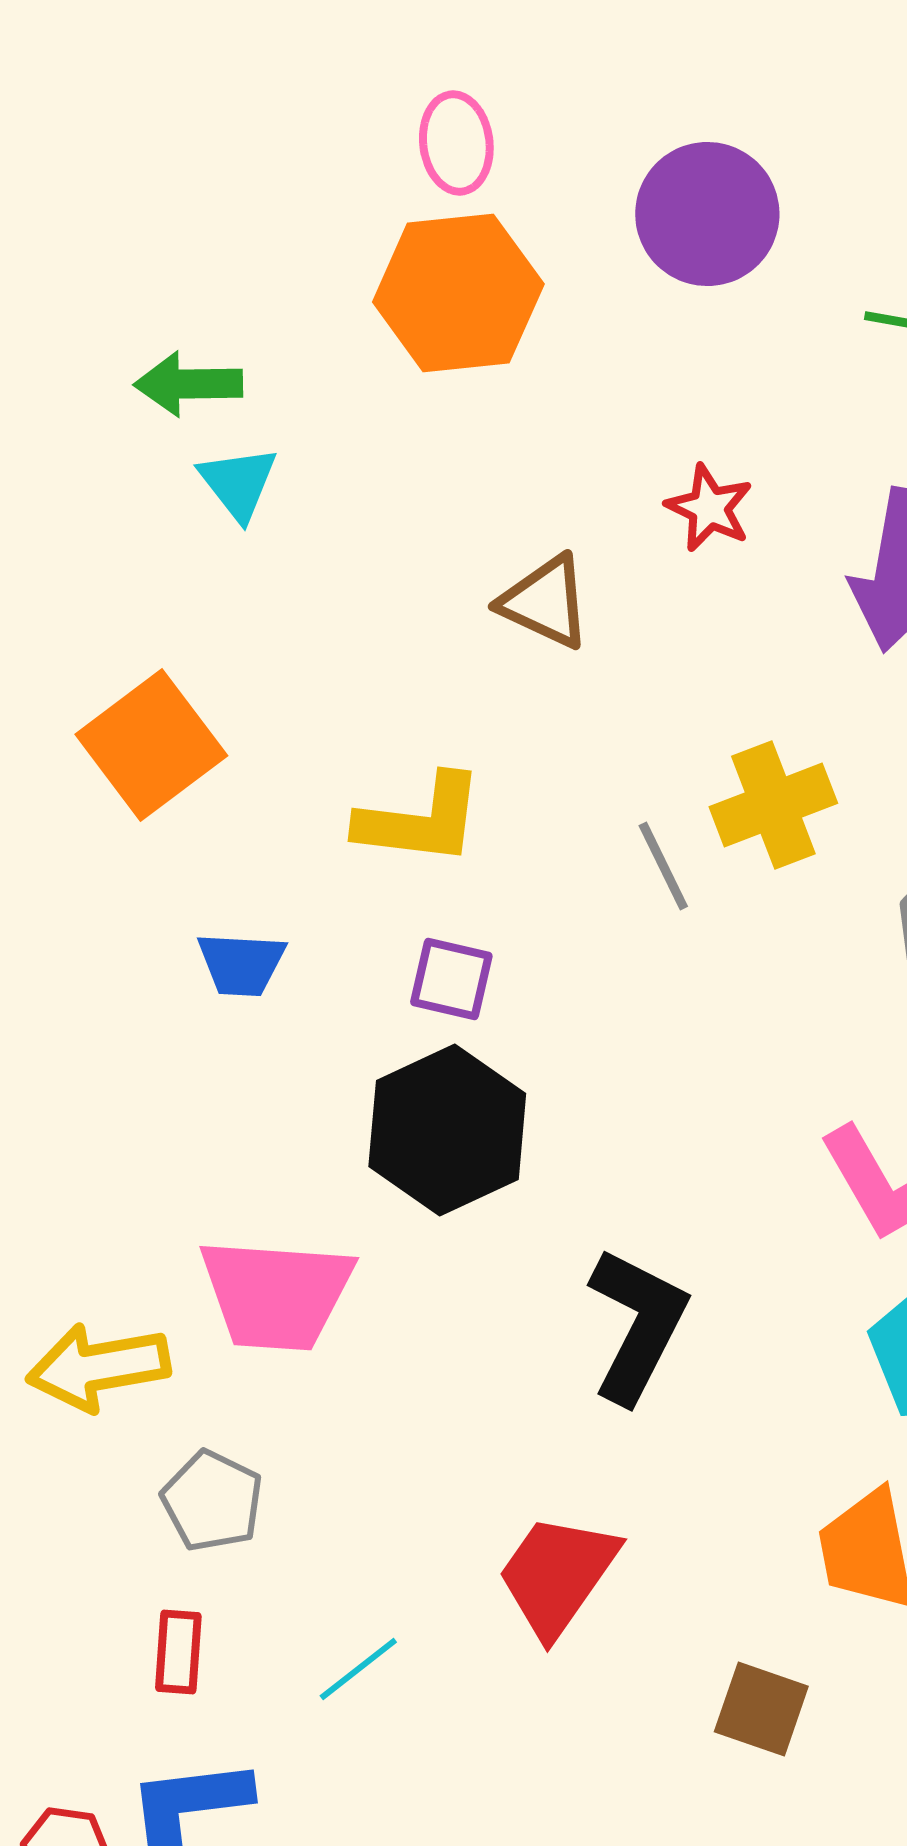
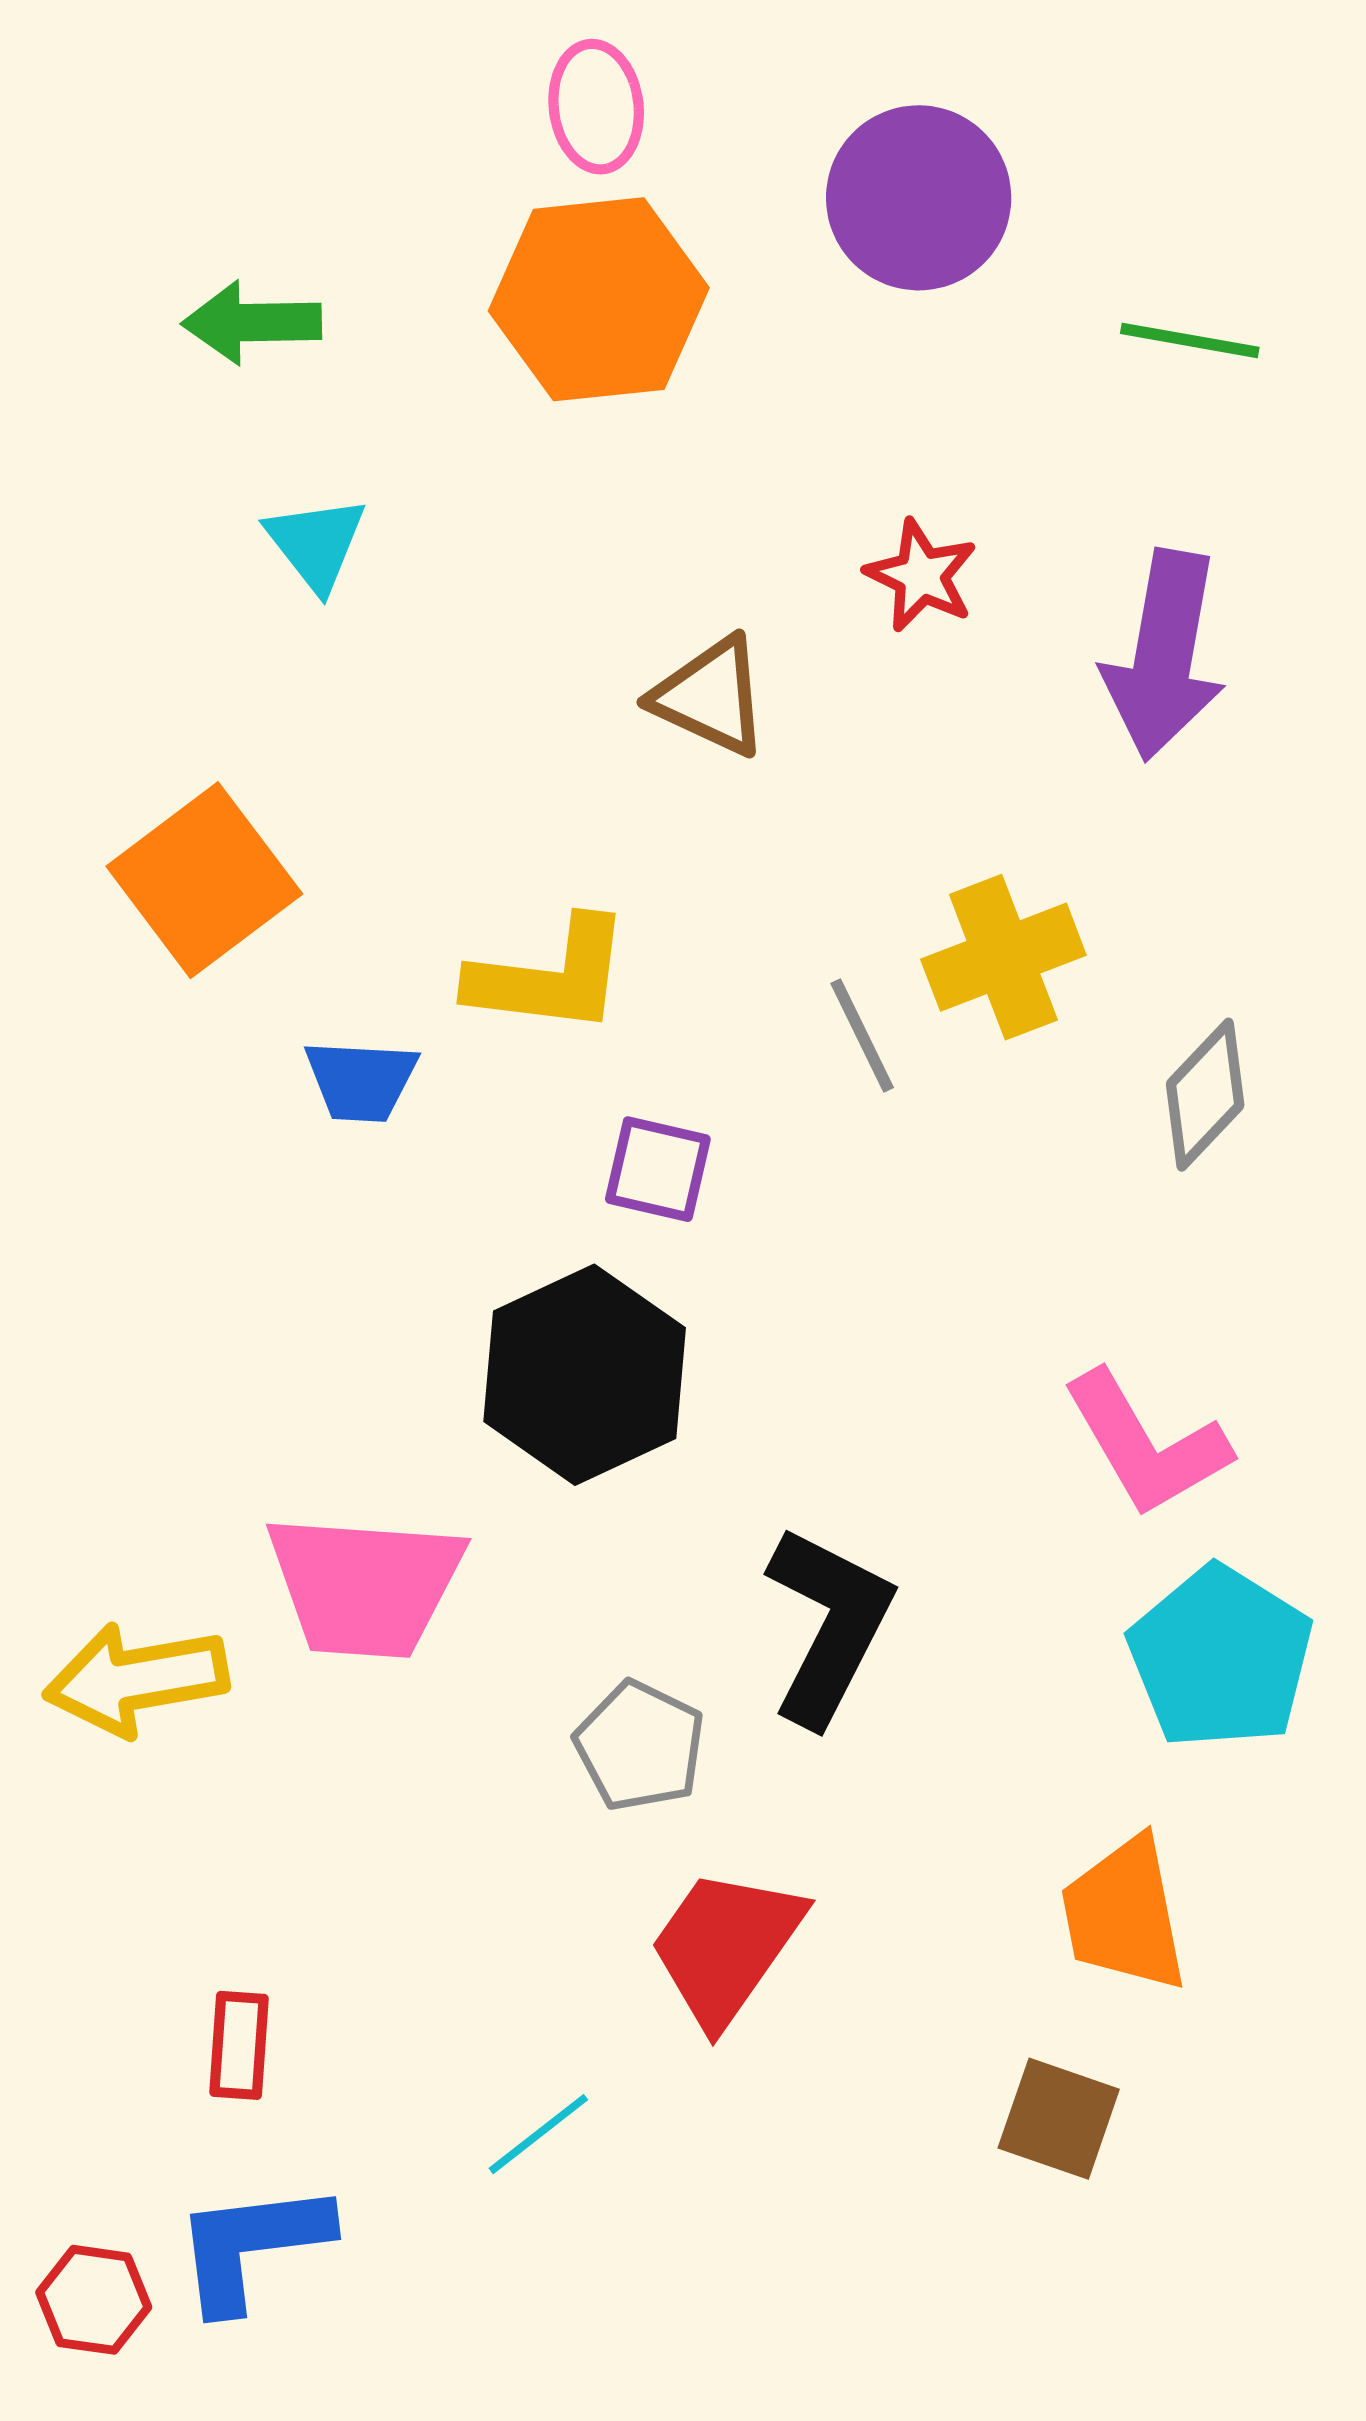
green arrow: (188, 384) -> (252, 322), moved
blue trapezoid: (241, 964) -> (361, 1081), moved
purple square: (451, 979) -> (658, 1169), moved
gray pentagon: (212, 1501) -> (640, 1746), moved
cyan line: (358, 1669) -> (538, 2134), moved
brown square: (761, 1709) -> (1059, 2119), moved

